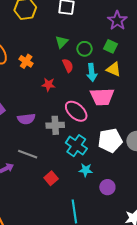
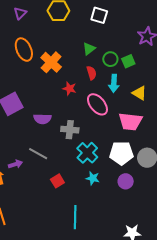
green square: (111, 46) -> (128, 61), moved, turned 32
orange cross: (26, 61) -> (51, 62), size x1.5
yellow triangle: (114, 69) -> (139, 93), moved
pink trapezoid: (102, 97) -> (130, 122), moved
pink ellipse: (76, 111) -> (97, 104), moved
purple circle: (107, 187) -> (126, 181), moved

